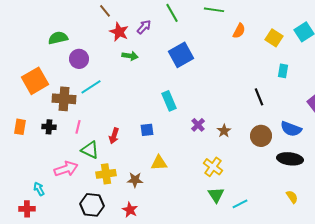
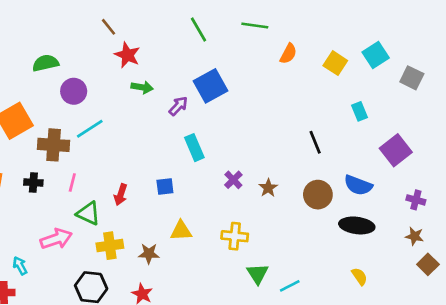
purple arrow: (144, 27) -> (178, 106), moved
cyan rectangle: (283, 71) -> (359, 111), moved, turned -32
yellow cross: (213, 167) -> (235, 236), moved, turned -30

